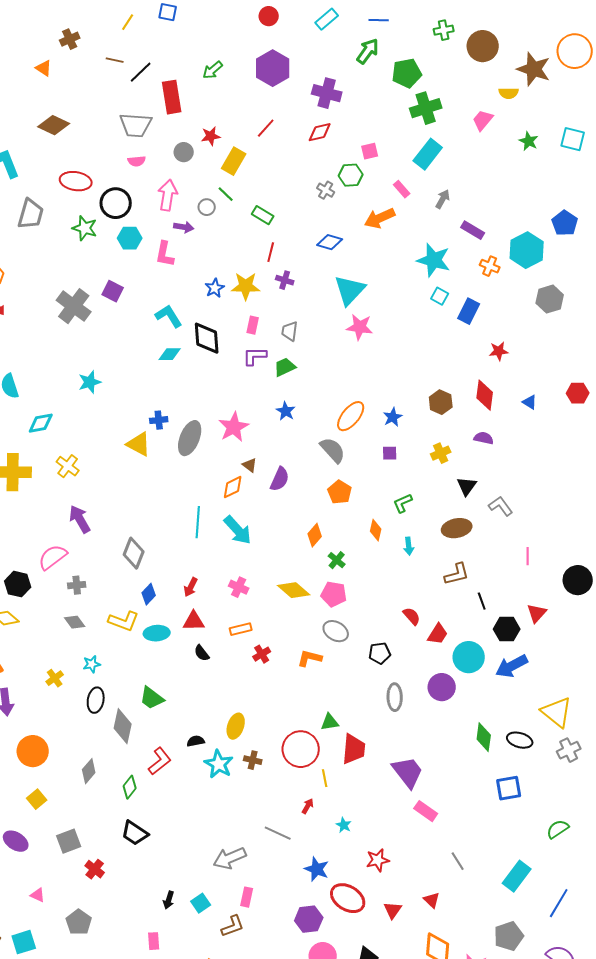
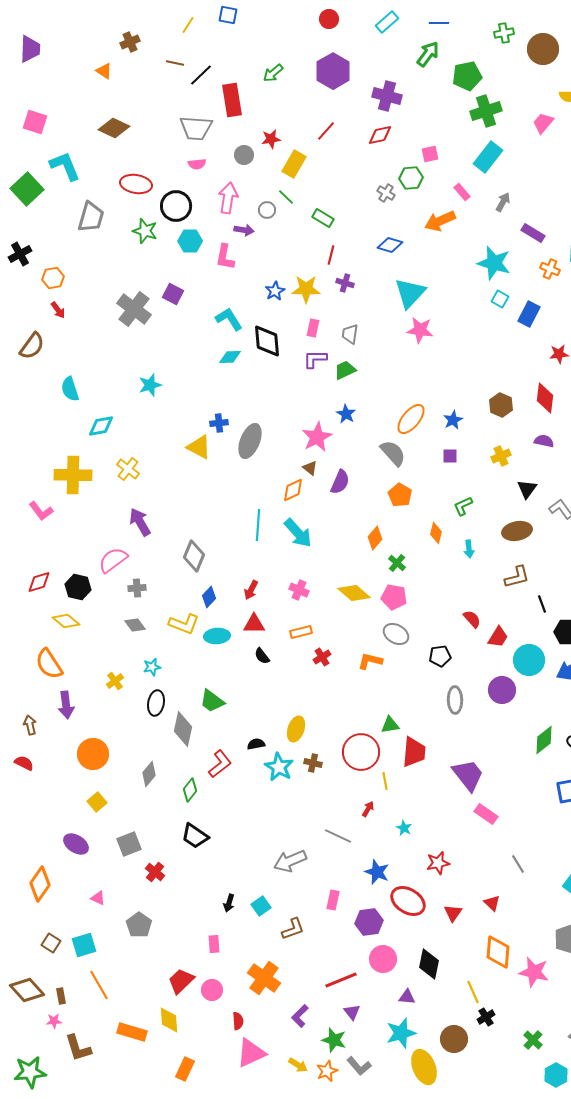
pink star: (234, 427) -> (317, 437), moved
green diamond: (484, 737) -> (544, 740), turned 44
pink rectangle: (247, 897) -> (333, 900), moved

